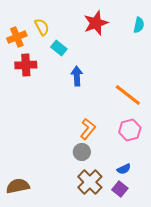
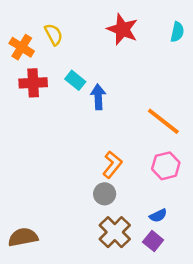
red star: (96, 23) -> (122, 29), turned -30
orange cross: (17, 37) -> (22, 47), turned -36
cyan rectangle: (59, 48) -> (75, 80), moved

